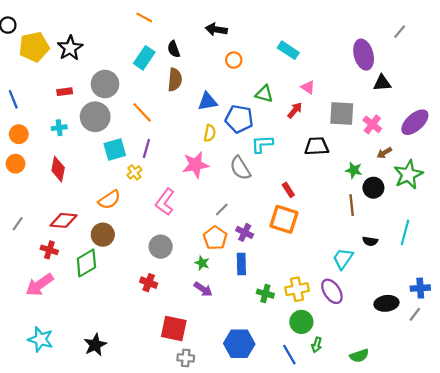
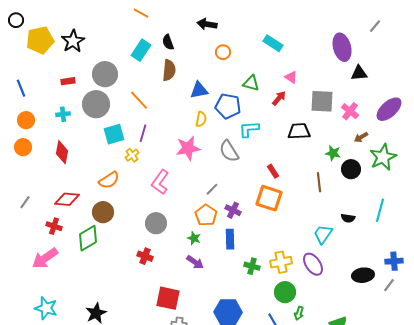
brown line: (352, 205) -> (319, 182), moved

